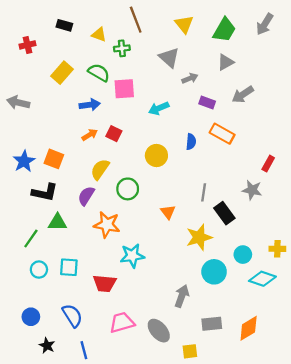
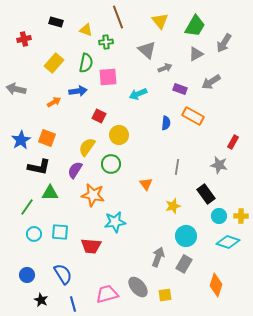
gray arrow: (265, 24) -> (224, 43), moved
green semicircle: (99, 73) -> (86, 63), turned 72
orange arrow: (90, 135) -> (54, 102), moved
yellow circle: (156, 155) -> (119, 135), moved
black rectangle: (224, 213) -> (206, 194), moved
yellow star: (199, 237) -> (173, 206), size x0.7
cyan circle: (243, 255) -> (219, 216), moved
pink trapezoid: (122, 323) -> (107, 294), moved
gray rectangle: (212, 324) -> (184, 264), moved, turned -54
orange diamond: (249, 328) -> (216, 285), turned -40
yellow square: (190, 351) -> (165, 295), moved

